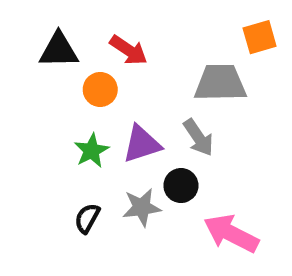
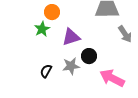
gray arrow: (198, 137) -> (125, 34), moved
green star: (91, 151) -> (42, 29), moved

